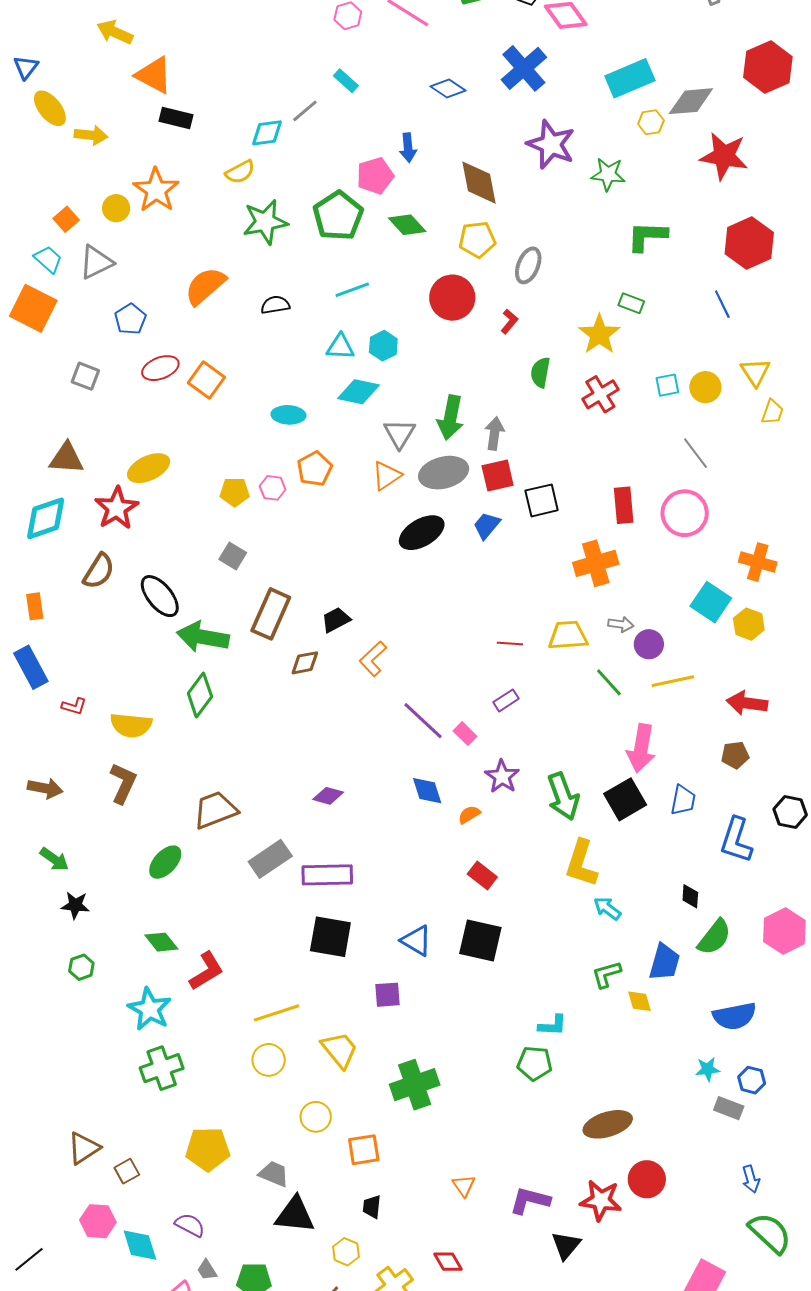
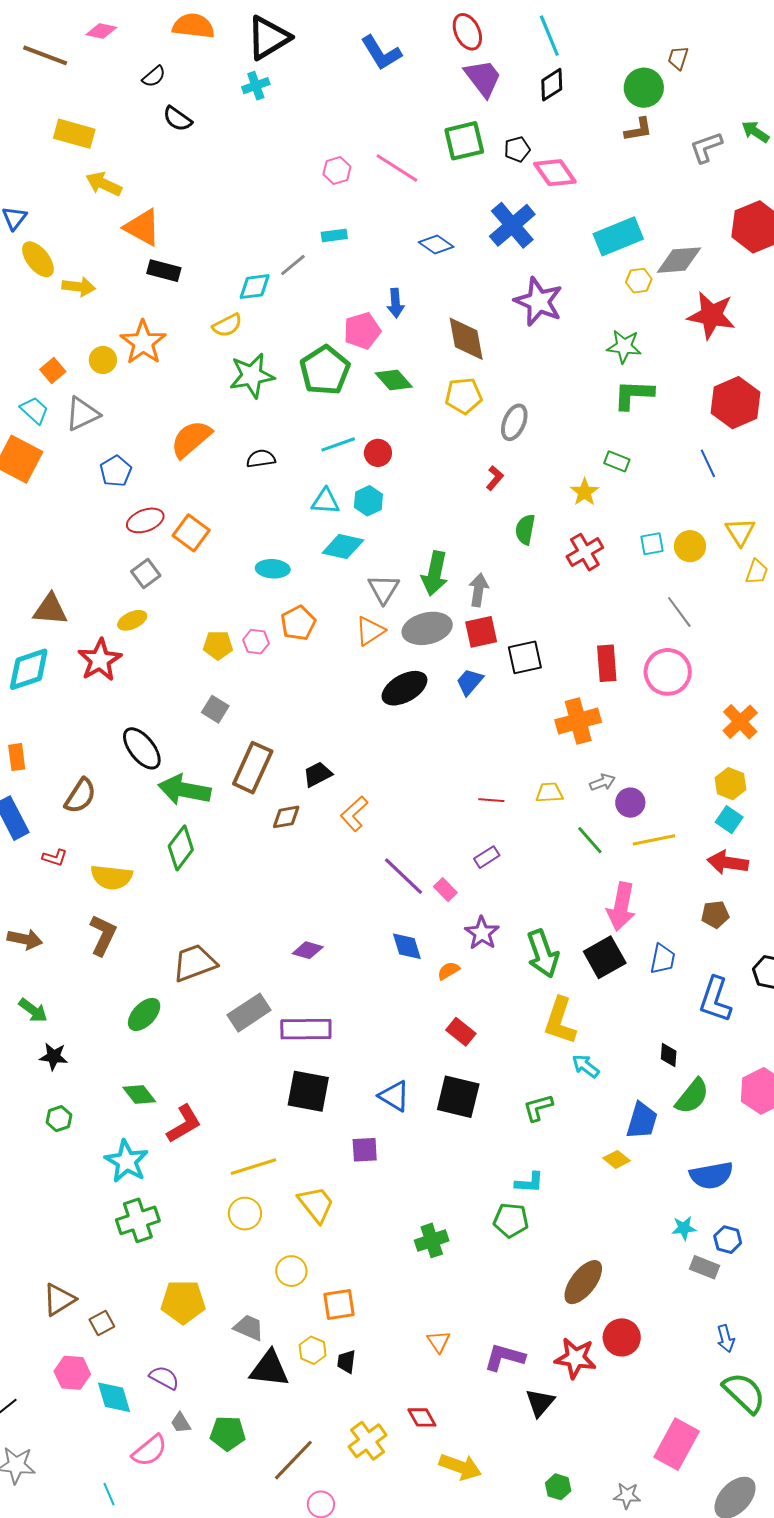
cyan rectangle: (346, 81) -> (334, 235), turned -50
green star: (608, 174) -> (624, 346), moved
red circle: (452, 298) -> (378, 453), moved, size x0.6
yellow star: (599, 334) -> (585, 492), size x0.7
gray square: (85, 376) -> (146, 573), moved, turned 32
yellow ellipse: (149, 468) -> (132, 620), size x0.7
orange cross: (758, 562) -> (740, 722), turned 30
brown semicircle: (99, 571) -> (80, 796), moved
cyan square: (711, 602) -> (729, 820), moved, size x0.7
gray arrow: (621, 624) -> (603, 782), turned -30
yellow trapezoid: (568, 635) -> (549, 793), size x0.7
green L-shape: (606, 974) -> (538, 1108), moved
yellow diamond: (639, 1001) -> (617, 1159), turned -36
green cross: (415, 1085) -> (432, 1240), moved, size x0.7
brown ellipse: (608, 1124) -> (583, 1282), turned -36
yellow hexagon: (346, 1252) -> (313, 1350), moved

